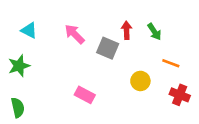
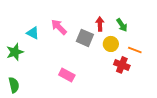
cyan triangle: (29, 30) -> (33, 33), moved
yellow circle: (140, 81) -> (111, 44), moved
red cross: (180, 95) -> (122, 65), moved

